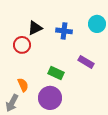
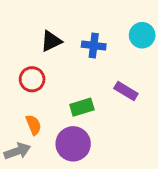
red circle: (22, 45) -> (32, 79), moved
green rectangle: (56, 73) -> (82, 107), turned -42
gray arrow: (12, 103) -> (17, 151), turned -138

